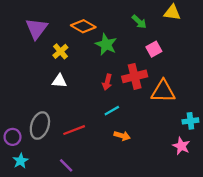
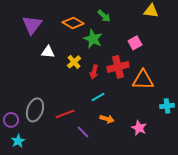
green arrow: (139, 22) -> (104, 16), moved
yellow cross: (60, 51) -> (74, 62), moved
white triangle: (59, 81) -> (48, 52), moved
pink star: (181, 146) -> (139, 128), moved
purple line: (66, 165) -> (83, 132), moved

